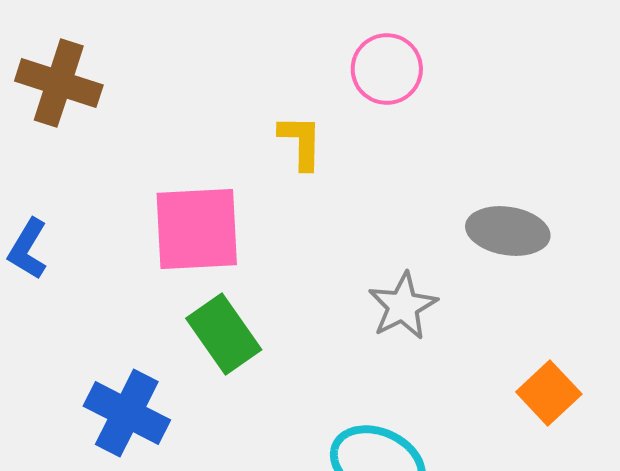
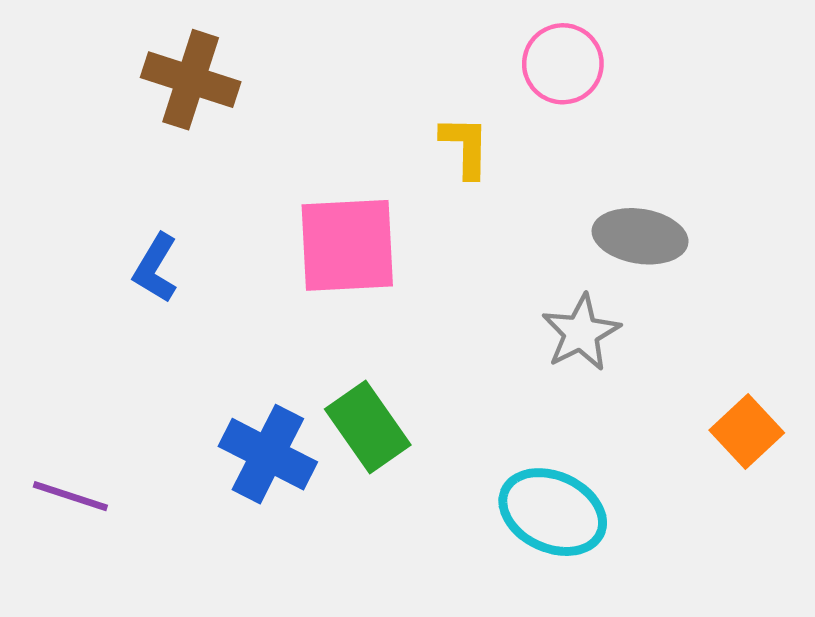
gray ellipse: (508, 231) -> (640, 236), moved
green rectangle: (224, 334) -> (368, 427), moved

